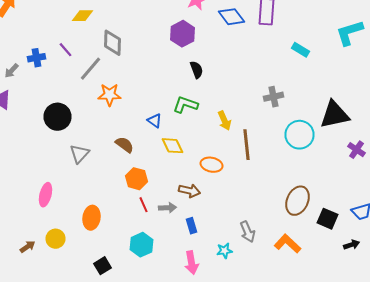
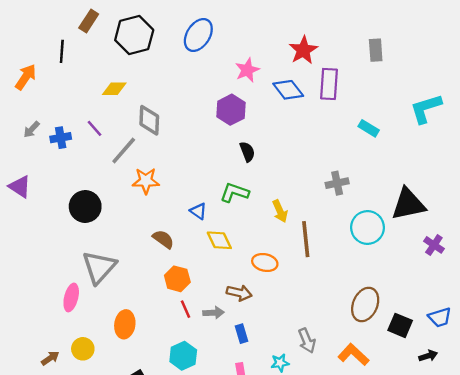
gray arrow: (12, 71) -> (32, 129), moved
gray triangle: (80, 154) -> (99, 267), moved, size x1.5

